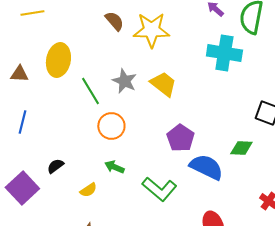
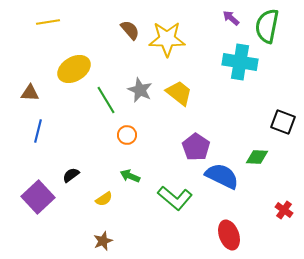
yellow ellipse: (58, 60) -> (74, 69), turned 48
brown triangle: (19, 74) -> (30, 93), moved
orange circle: (111, 126) -> (127, 135), size x0.7

